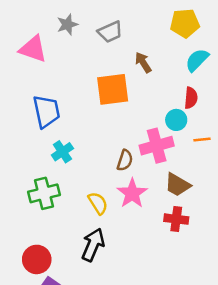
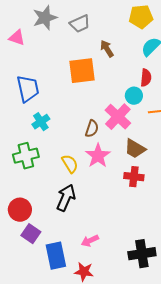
gray star: (67, 24) -> (45, 18), size x1.4
pink triangle: (33, 49) -> (17, 38), size x0.7
pink cross: (157, 146) -> (118, 117), turned -32

